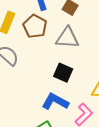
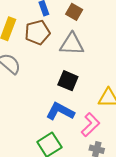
brown pentagon: (35, 26) -> (37, 32), turned 30

